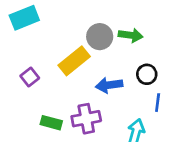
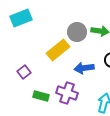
purple square: (30, 77) -> (24, 72), moved
purple cross: (86, 119) -> (67, 93), turned 30

